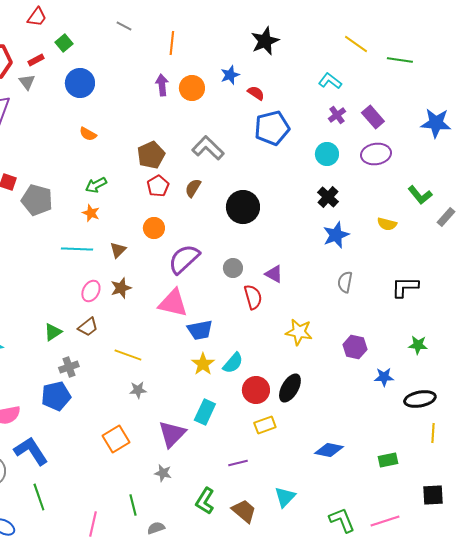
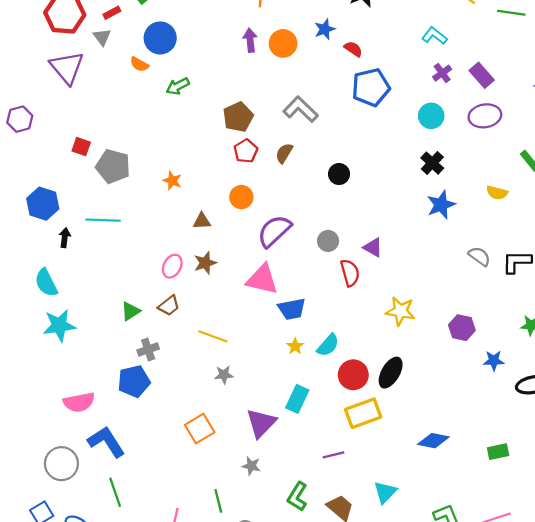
orange semicircle: (88, 134) -> (139, 64), moved
green arrow: (96, 185) -> (178, 86), moved
black circle: (243, 207) -> (339, 174), size x0.6
cyan line: (77, 249) -> (103, 220), moved
brown triangle: (118, 250) -> (202, 221), turned 42
gray semicircle: (345, 282) -> (479, 256), moved, turned 115
yellow star: (203, 364) -> (295, 346), size x0.7
yellow rectangle: (265, 425) -> (363, 413), size x1.5

